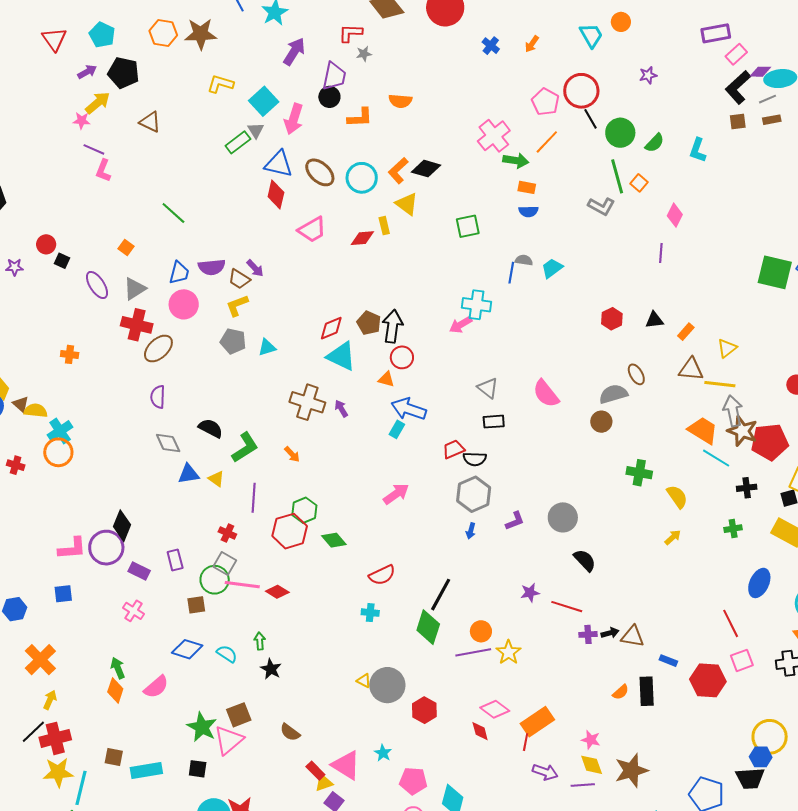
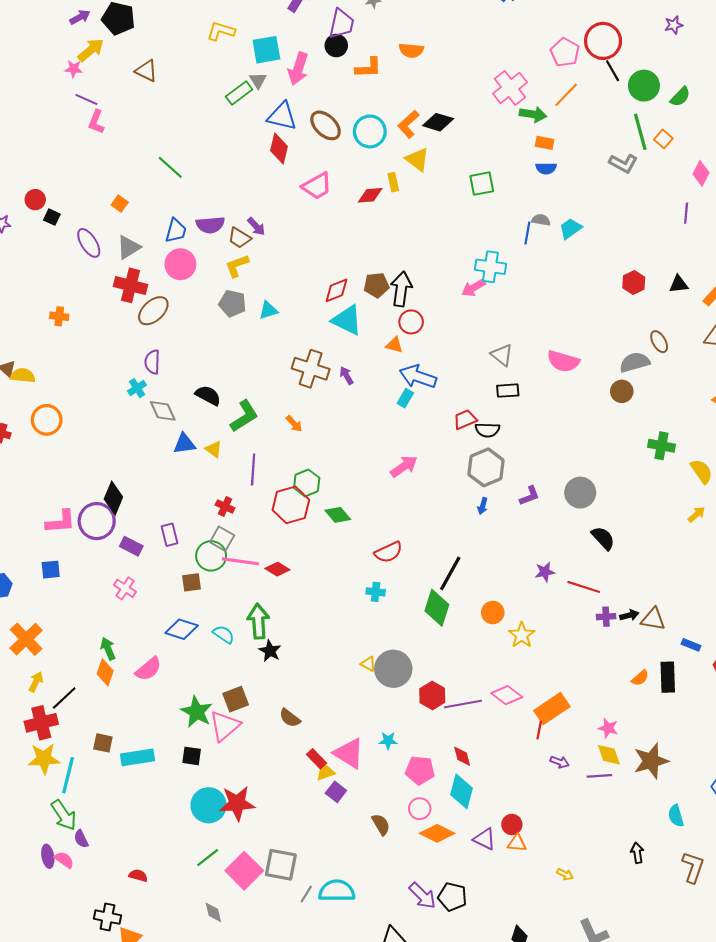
cyan square: (264, 101) -> (266, 50), turned 32
brown pentagon: (369, 323) -> (376, 285), turned -30
pink semicircle: (546, 394) -> (563, 361), turned -36
cyan cross: (60, 431) -> (137, 388), moved, size x0.7
green arrow: (260, 641) -> (258, 621), size x1.8
purple line: (473, 652) -> (463, 704), moved
red diamond: (480, 731) -> (462, 756), moved
black line: (33, 732) -> (64, 698), moved
cyan star: (383, 753) -> (388, 741), turned -30
purple arrow: (545, 772) -> (560, 762), size x0.7

